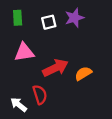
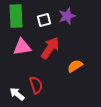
green rectangle: (18, 18) -> (16, 16), size x1.6
red arrow: (55, 68) -> (50, 48), moved, turned -30

